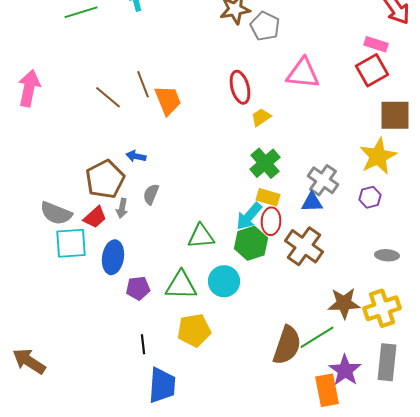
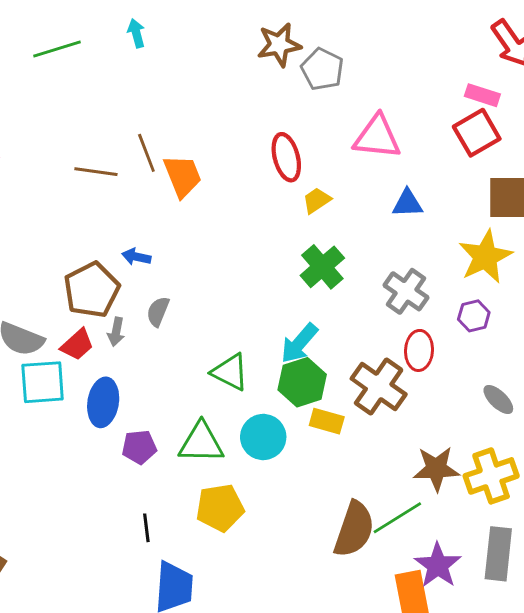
brown line: (108, 97) -> (96, 172), turned -32
yellow rectangle: (268, 197) -> (327, 421), moved
blue triangle: (312, 202) -> (407, 203), moved
red ellipse: (271, 221) -> (419, 350), moved
green triangle: (201, 236) -> (230, 372), turned 32
gray ellipse: (387, 255) -> (498, 399), turned 40

